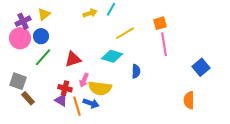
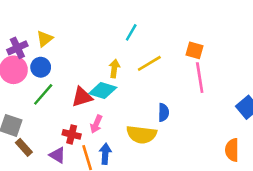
yellow arrow: (90, 13) -> (114, 69), moved, turned -64
orange square: (160, 23) -> (195, 50), turned 32
cyan diamond: (112, 56) -> (103, 90), moved
yellow semicircle: (100, 88) -> (141, 134), moved
purple triangle: (61, 100) -> (57, 155), moved
blue arrow: (91, 103) -> (105, 154), turned -105

